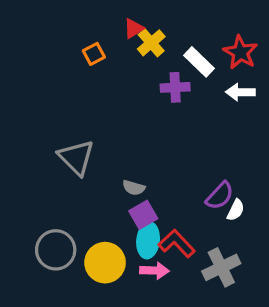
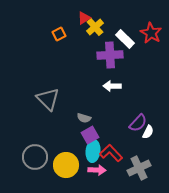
purple cross: (175, 87) -> (110, 55), size x1.4
white arrow: (240, 92) -> (112, 86), moved

